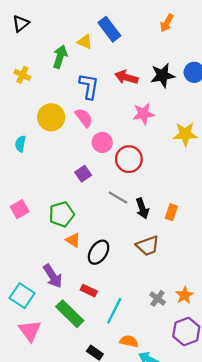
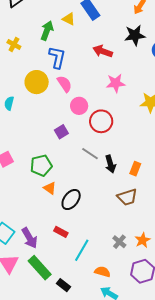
black star: (163, 75) -> (135, 35), moved
blue L-shape: (89, 86) -> (57, 57), moved
brown trapezoid: (148, 246) -> (127, 197), moved
purple arrow: (53, 276) -> (29, 238), moved
green rectangle: (70, 314) -> (40, 268), moved
orange semicircle: (129, 341) -> (102, 272), moved

